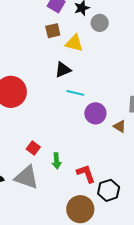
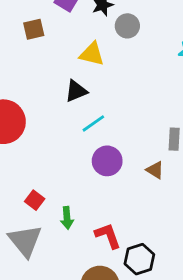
brown square: (53, 31) -> (34, 29), moved
cyan line: (75, 93) -> (93, 123), turned -48
purple circle: (95, 113) -> (107, 161), moved
gray triangle: (27, 177) -> (25, 241), turned 32

